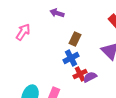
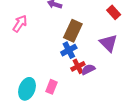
brown rectangle: (75, 39) -> (73, 31), size x1.5

